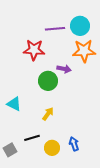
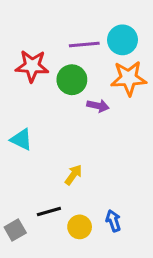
red star: (34, 50) -> (32, 66), moved
green circle: (48, 81) -> (72, 80), moved
cyan triangle: (14, 104) -> (21, 140), moved

